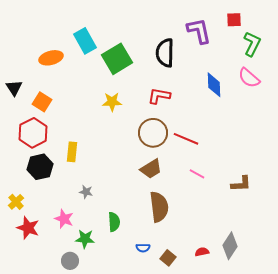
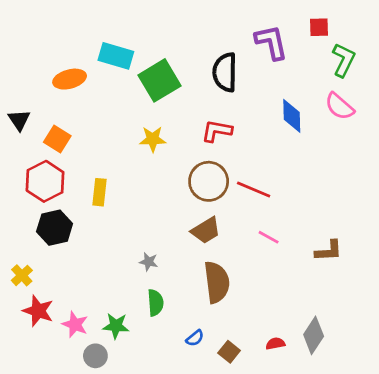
cyan rectangle: (85, 41) -> (116, 56), turned -45
yellow rectangle: (72, 152) -> (100, 192), moved
gray star: (86, 192) -> (149, 262), moved
pink star: (64, 219) -> (75, 324), moved
blue semicircle: (143, 248) -> (195, 338), turned -40

